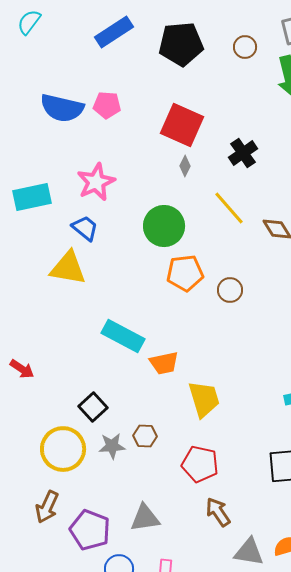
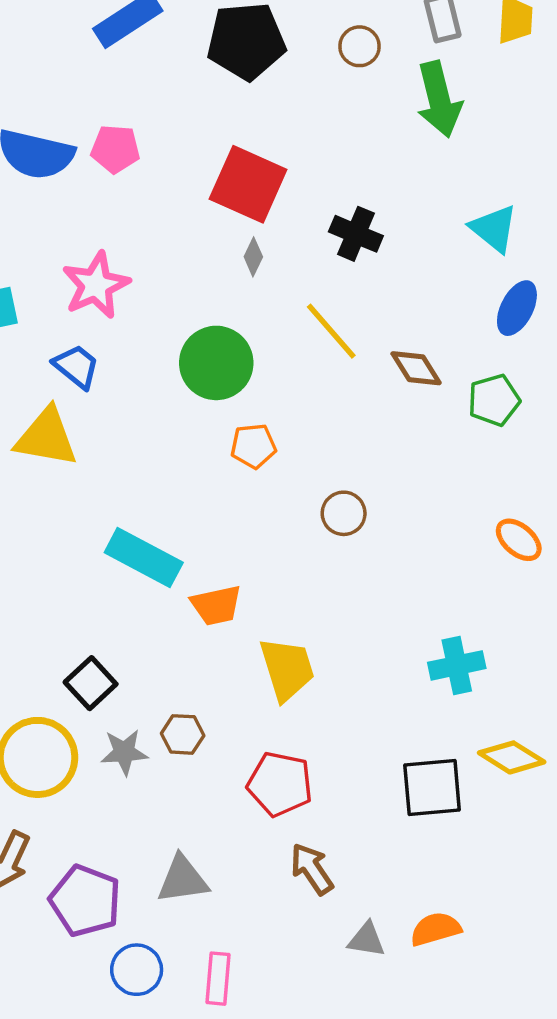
black cross: (243, 153) -> (356, 234), turned -32
orange pentagon: (185, 273) -> (253, 446), size x0.7
brown circle: (230, 290) -> (344, 513), moved
gray triangle: (249, 552) -> (367, 940), size x0.7

